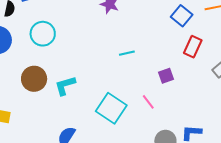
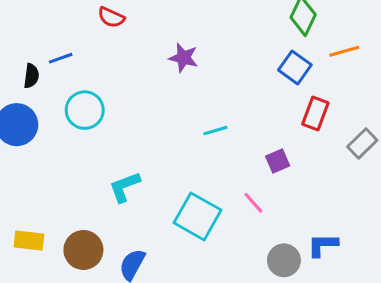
brown circle: (34, 79) -> (83, 250), moved

